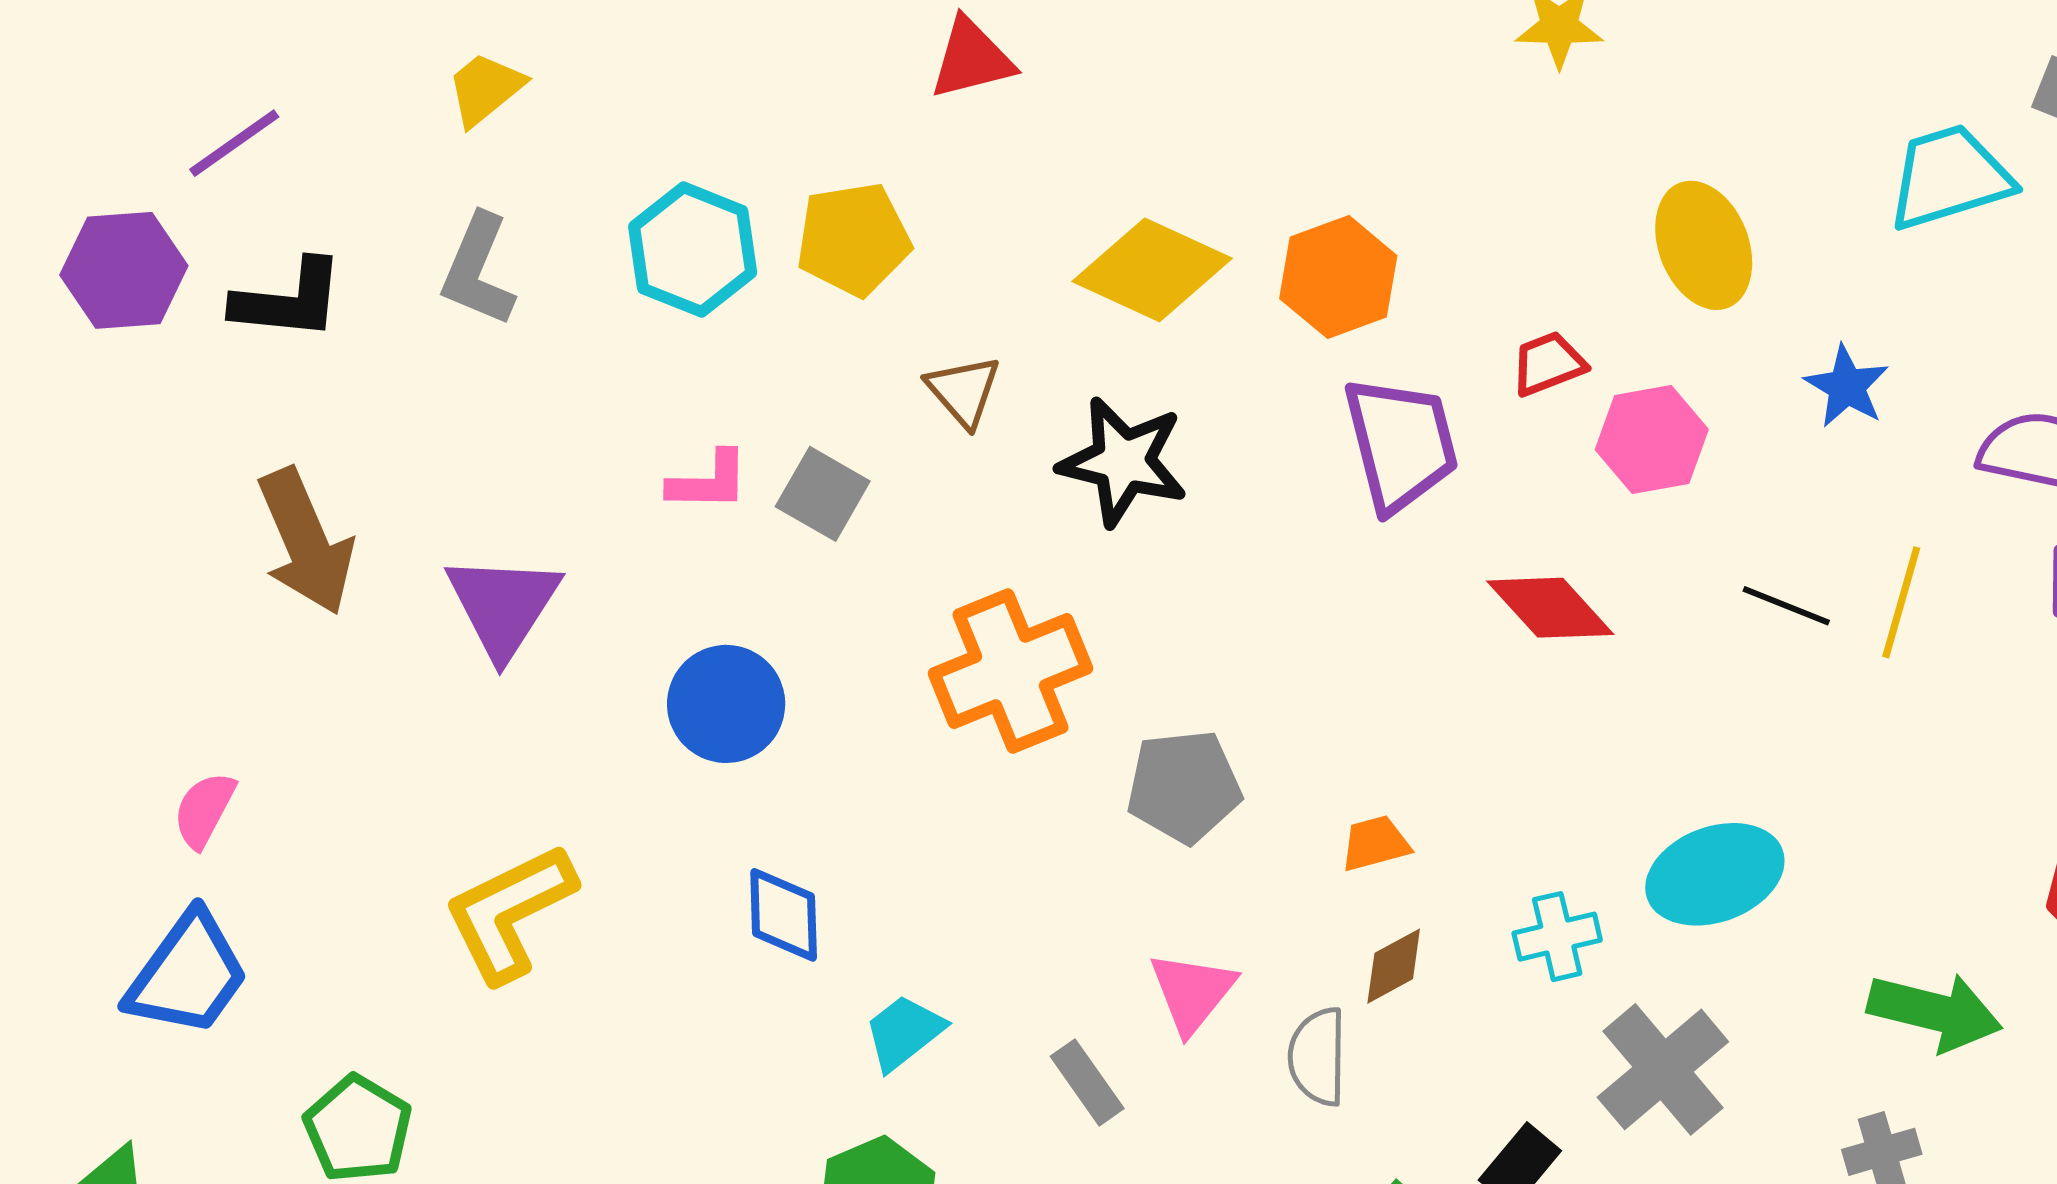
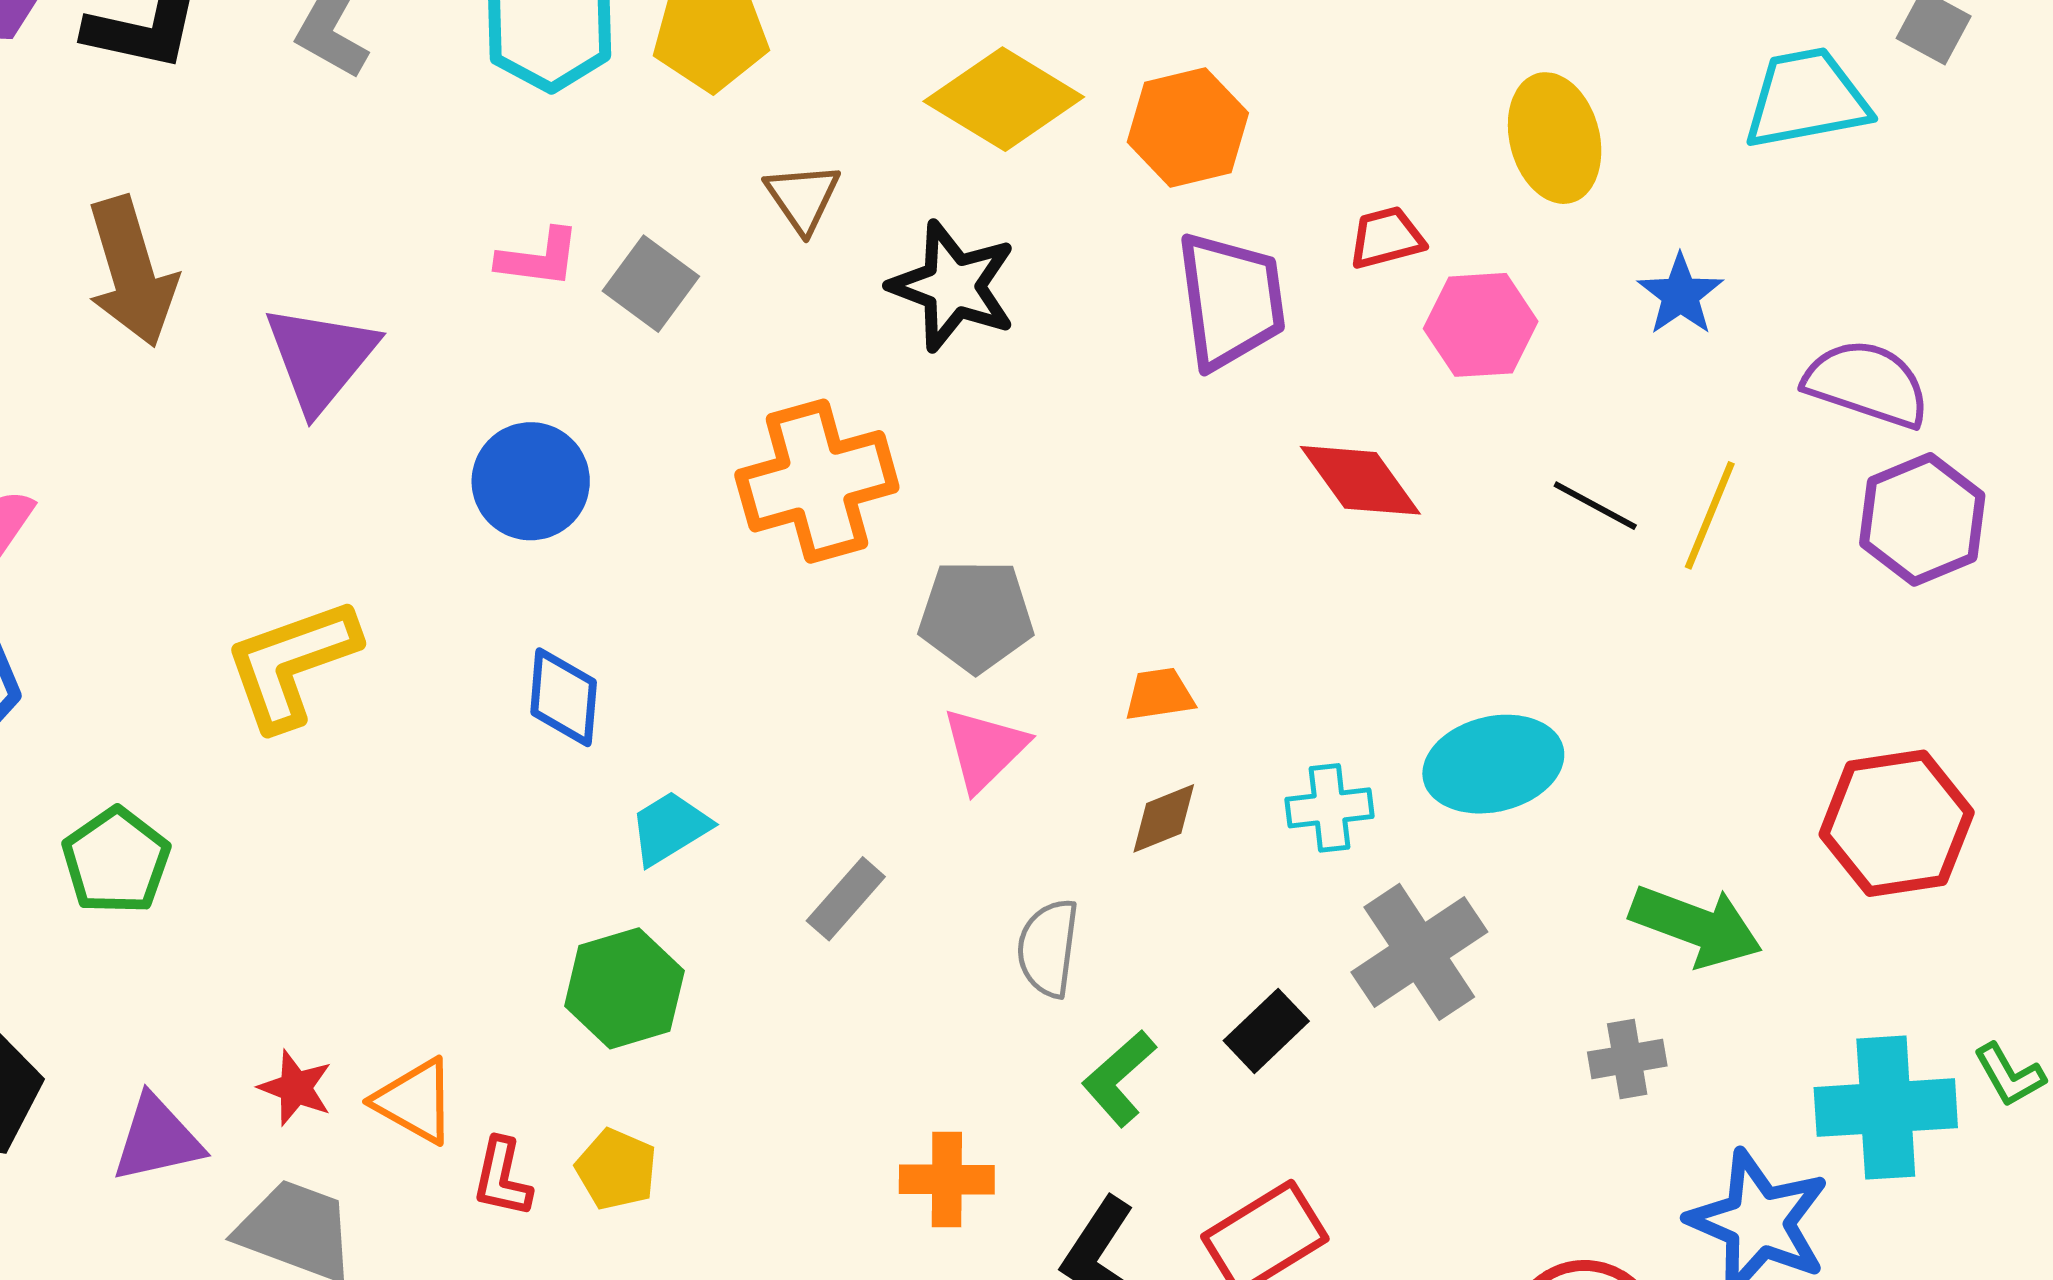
pink triangle: (1192, 992) -> (985, 749), moved
gray semicircle: (1318, 1057) -> (1048, 948), moved
gray rectangle: (1087, 1082) -> (846, 899), turned 70

